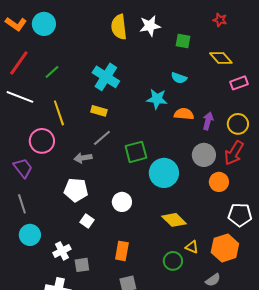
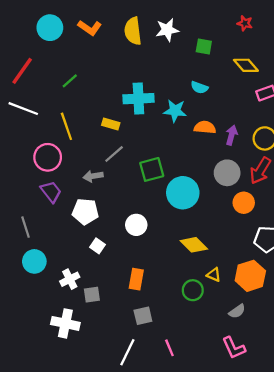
orange L-shape: (16, 24) -> (90, 28), moved
green line: (52, 72) -> (70, 81), moved
cyan cross: (106, 77) -> (138, 99), moved, turned -36
purple trapezoid: (23, 168) -> (51, 192), moved

